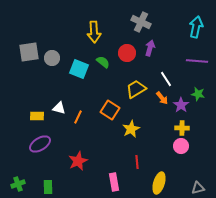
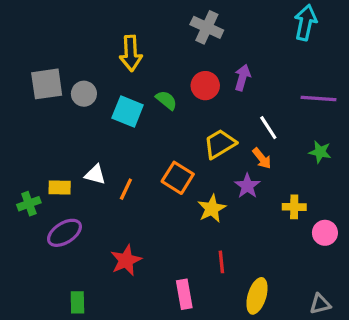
gray cross: (141, 22) -> (207, 27), moved
cyan arrow: (196, 27) -> (306, 23), moved
yellow arrow: (94, 32) -> (131, 53), moved
purple star: (181, 105) -> (247, 186), moved
pink circle: (181, 146) -> (325, 233), moved
green cross: (18, 184) -> (29, 204), moved

